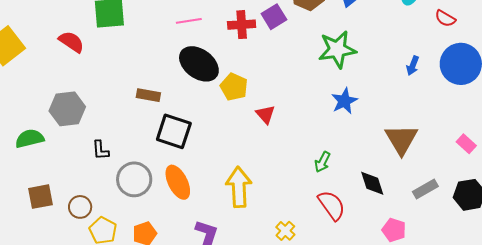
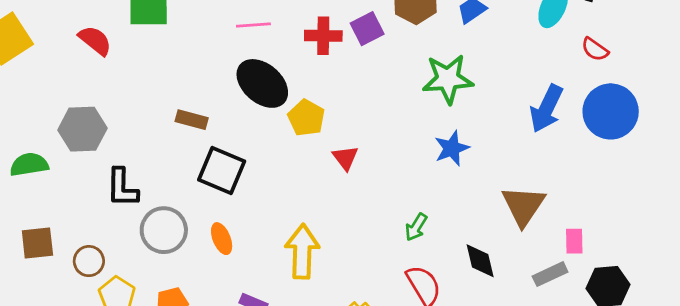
blue arrow: (413, 66) -> (546, 109), size x1.8
pink rectangle: (466, 144) -> (574, 241), moved, turned 42
black L-shape: (100, 150) -> (122, 188), size x1.5
orange ellipse: (178, 182) -> (222, 239), size x0.7

